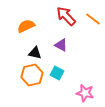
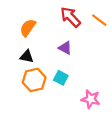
orange semicircle: (26, 26) -> (28, 28), turned -30
black triangle: (35, 53) -> (27, 56), moved

